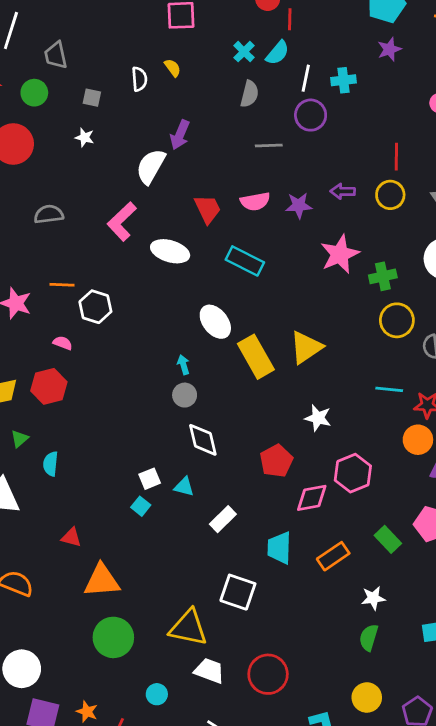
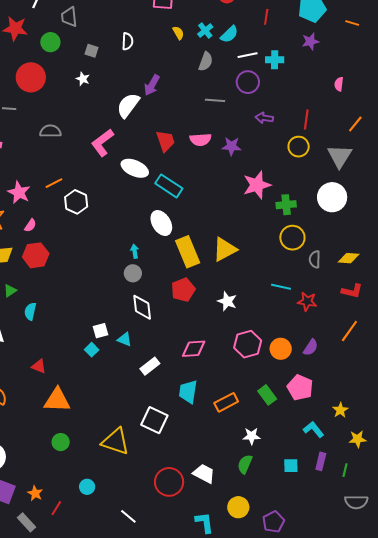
red line: (290, 19) -> (266, 17), moved
yellow semicircle: (173, 68) -> (178, 33), moved
white line: (306, 78) -> (248, 55), turned 60
purple arrow: (343, 191) -> (264, 118), moved
cyan rectangle: (245, 261) -> (169, 186), moved
orange line: (62, 285) -> (54, 183), turned -36
pink semicircle: (63, 343) -> (30, 225), moved, turned 96
orange circle: (418, 440) -> (281, 349), moved
red pentagon: (276, 461) -> (183, 290), moved
pink diamond: (312, 498) -> (194, 349), moved
green circle: (113, 637) -> (61, 442), size x0.6
white trapezoid: (209, 671) -> (204, 474), moved

